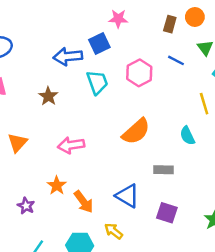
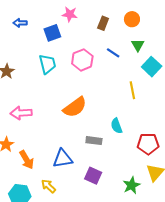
brown rectangle: (170, 24) -> (103, 23), moved
blue arrow: (68, 56) -> (20, 23), moved, size x0.6
cyan semicircle: (187, 136) -> (117, 126), moved
blue triangle: (127, 196) -> (63, 159), turned -45

